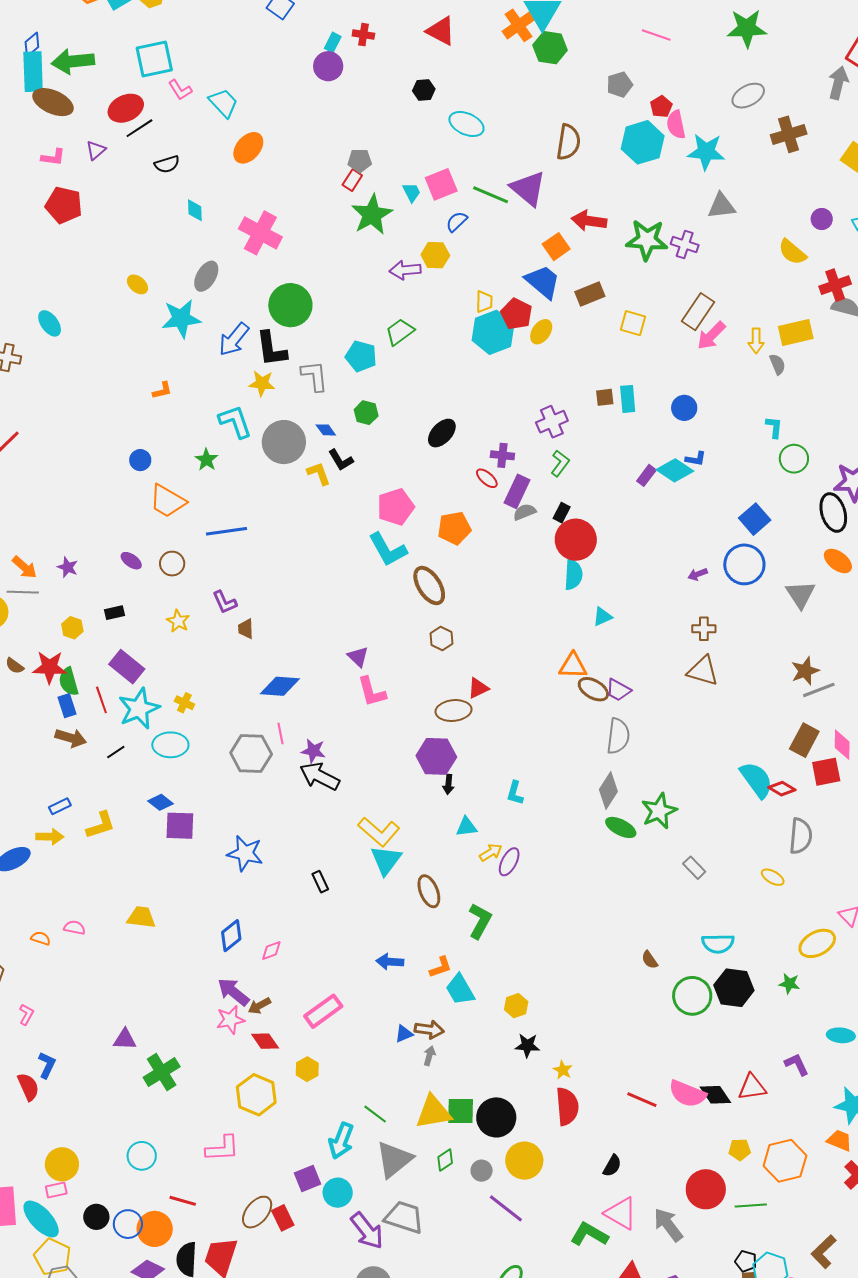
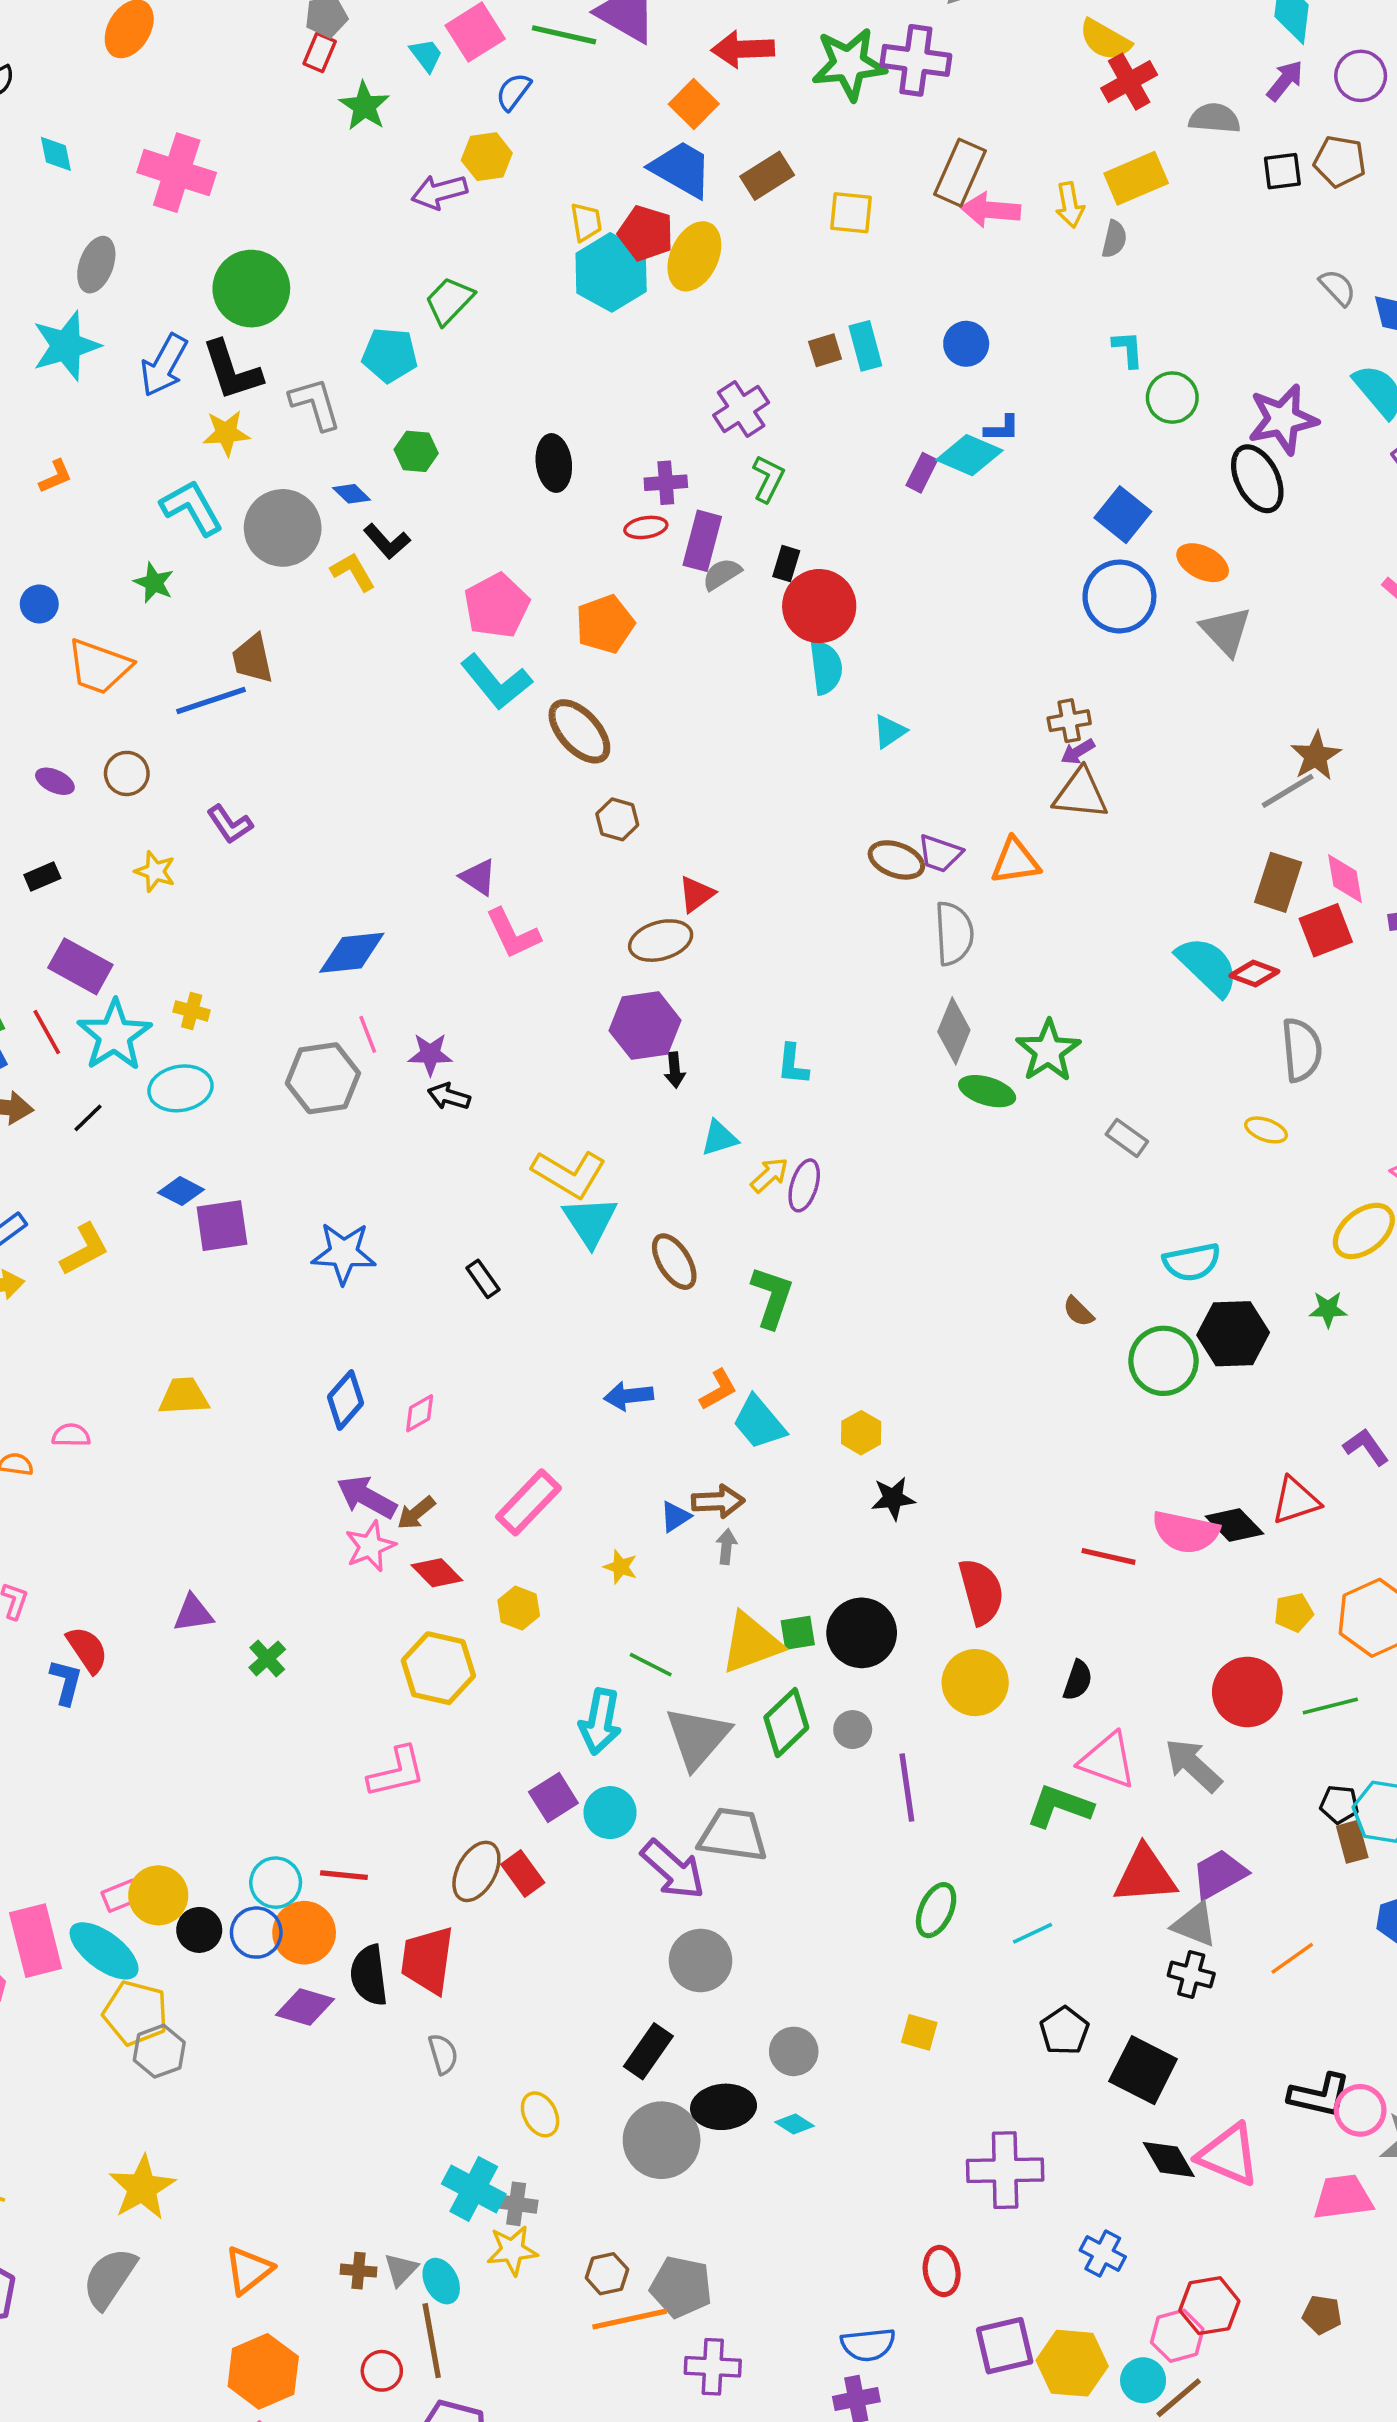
green star: (372, 215) -> (364, 106), size x0.7
purple cross: (685, 244) -> (916, 60), size x1.4
red cross: (835, 285) -> (1129, 82), moved
yellow ellipse: (541, 332) -> (694, 256), size x1.5
pink arrow: (711, 336) -> (991, 210), turned 60
gray semicircle: (777, 364) -> (1114, 239), turned 45
black ellipse: (442, 433) -> (554, 463), turned -40
red ellipse: (487, 478) -> (646, 527), turned -40
orange ellipse: (838, 561) -> (1203, 563), moved
purple arrow: (698, 574) -> (1078, 752), moved
brown trapezoid: (246, 629) -> (253, 659), moved, size x1.4
orange triangle: (573, 666) -> (1015, 861), moved
brown star: (805, 671) -> (1316, 756), moved
black arrow: (320, 776) -> (449, 1096), size x0.6
yellow star: (563, 1070) -> (621, 1567), moved
green cross: (162, 1072) -> (267, 1658), size x0.6
red semicircle: (28, 1087) -> (87, 1650), moved
green square: (461, 1111) -> (798, 1633), size x0.7
cyan circle: (142, 1156) -> (276, 1883), moved
green diamond: (445, 1160) -> (786, 1723), size x1.6
yellow circle: (524, 1161) -> (975, 1683), moved
yellow circle: (62, 1164) -> (158, 1895), moved
purple line: (506, 1208) -> (907, 1787), turned 54

